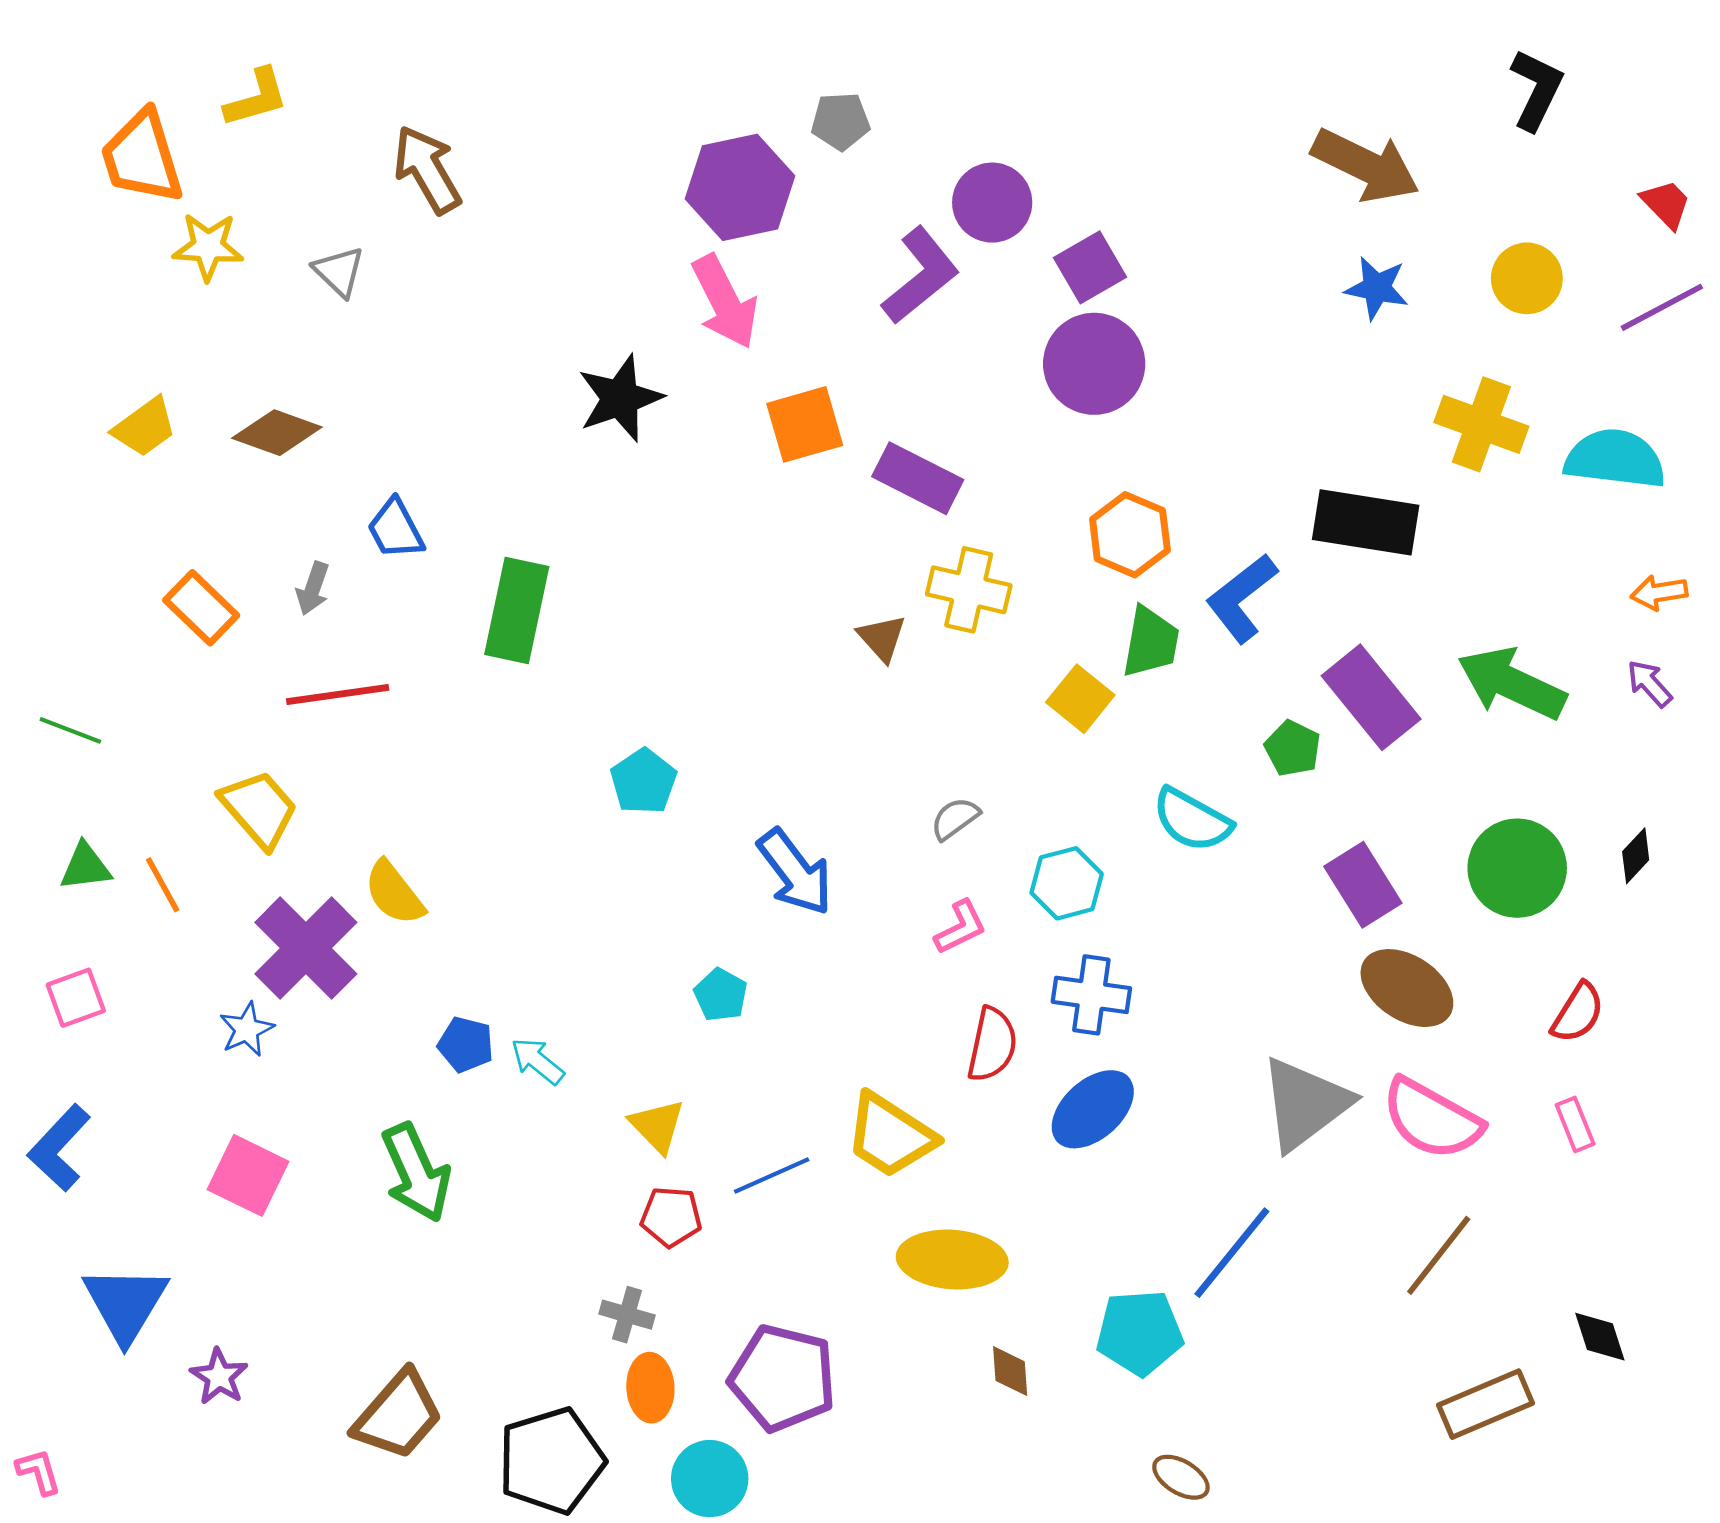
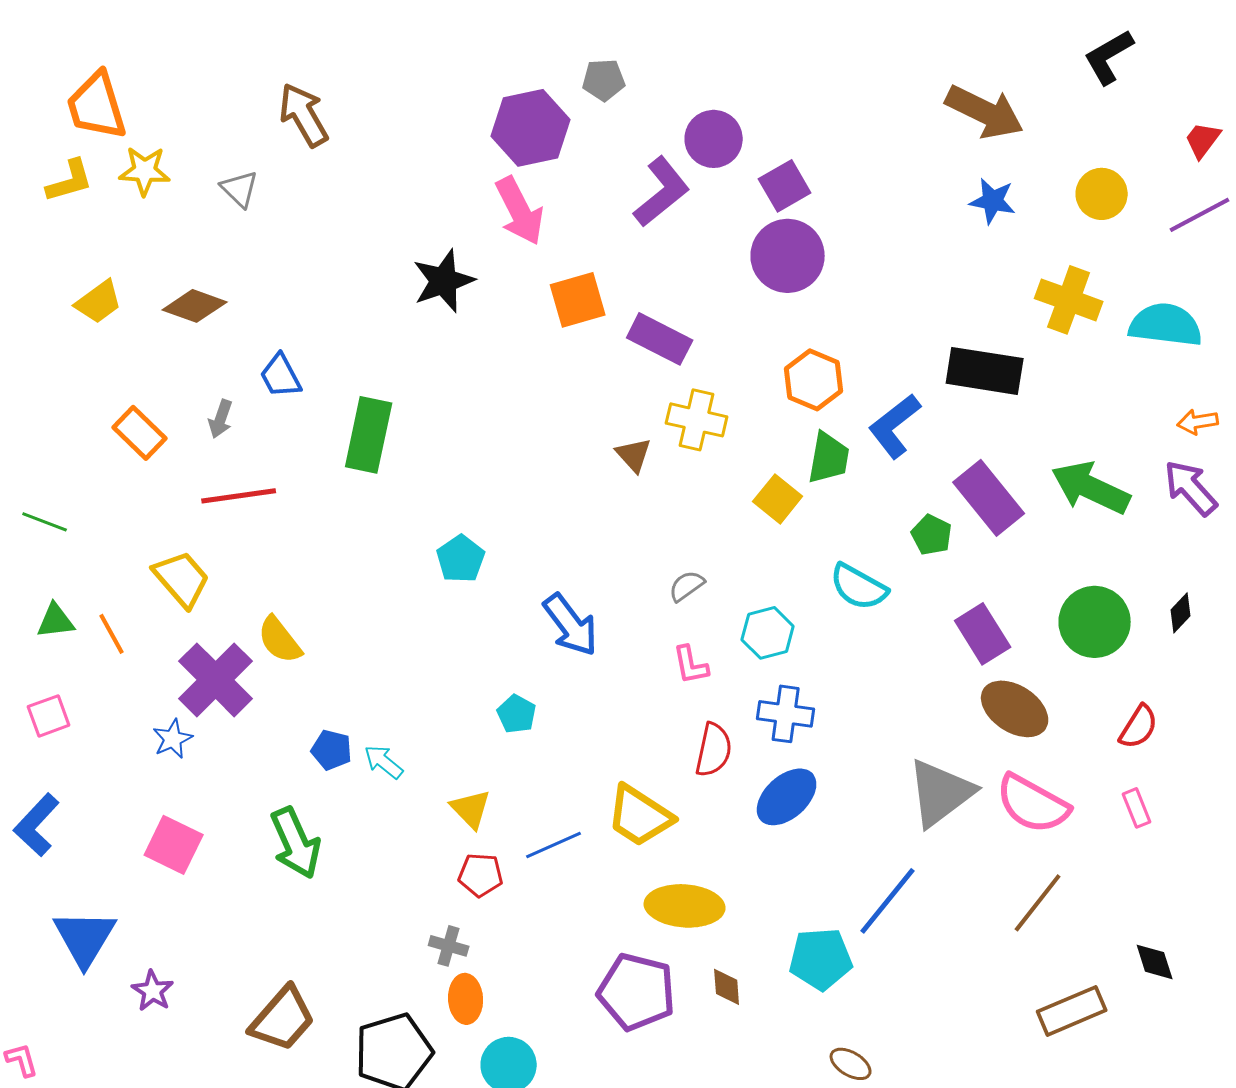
black L-shape: (1536, 90) -> (1109, 57), turned -146
yellow L-shape: (256, 98) -> (70, 181), moved
red trapezoid: (1666, 204) -> (1203, 140), turned -99
purple arrow: (1649, 683) -> (1191, 488), size x1.6
pink L-shape: (960, 927) -> (691, 665), turned 105
purple pentagon: (783, 1378) -> (637, 992), moved

